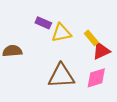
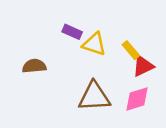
yellow triangle: (61, 33) -> (94, 44), turned 30

